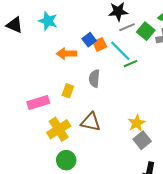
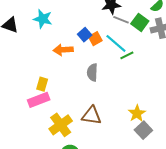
gray line: (127, 27) -> (121, 20), turned 49
yellow rectangle: (68, 91) -> (42, 84), moved

